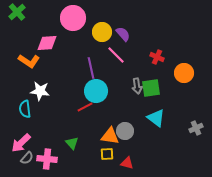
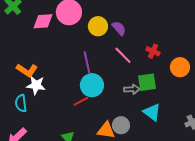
pink diamond: (47, 43) -> (43, 21), moved
pink line: (116, 55) -> (123, 55), moved
orange L-shape: (29, 61) -> (27, 70), moved
gray arrow: (137, 86) -> (132, 89), moved, turned -84

